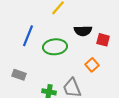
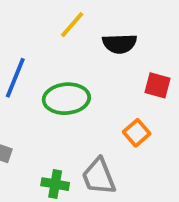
black semicircle: (83, 31) -> (120, 44), moved

